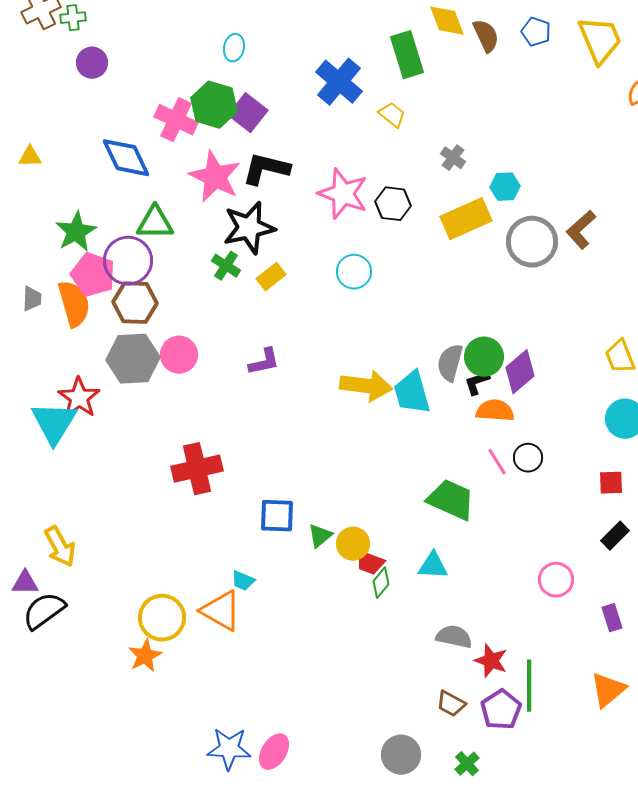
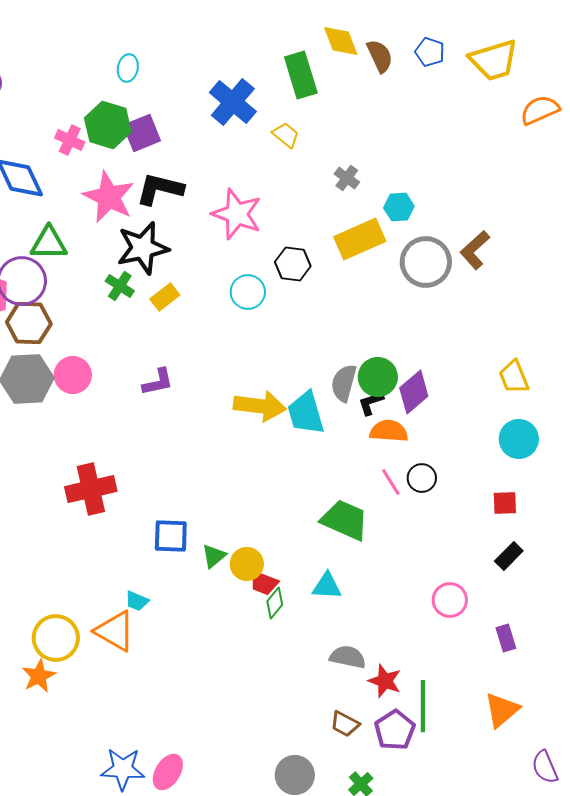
yellow trapezoid: (600, 40) -> (494, 60), turned 96
purple square: (248, 113) -> (142, 133), turned 30
pink cross: (176, 120) -> (70, 140), size x0.7
black hexagon: (393, 204) -> (293, 264), moved

